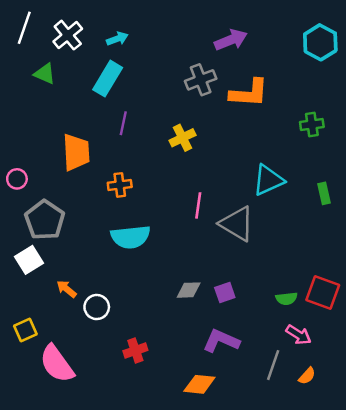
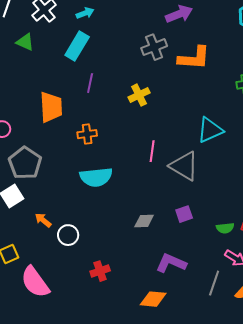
purple square: (225, 293) -> (184, 214), moved

